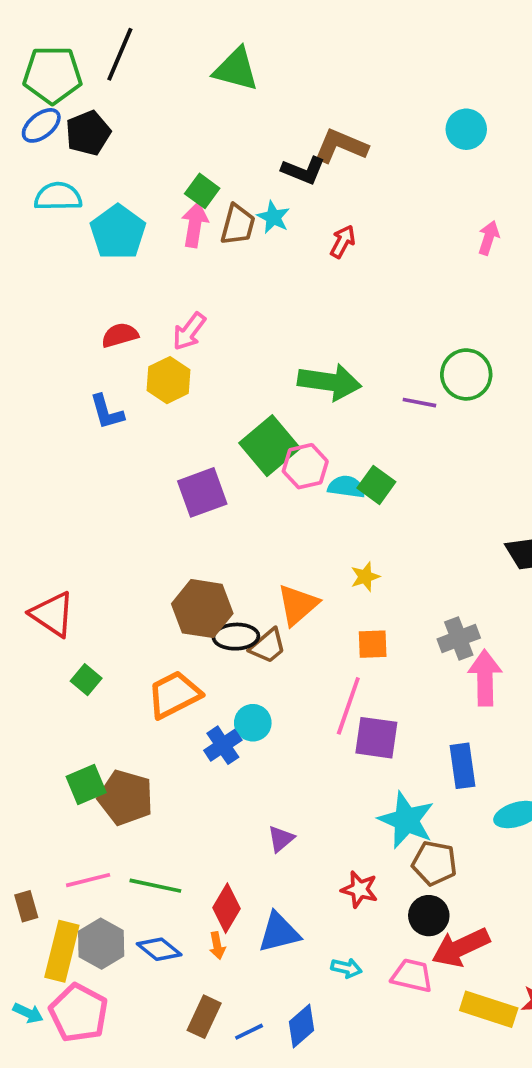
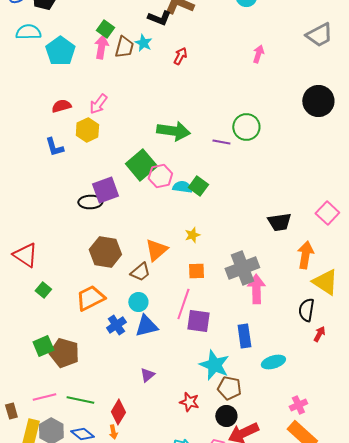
black ellipse: (236, 637) -> (90, 202), moved
gray cross: (459, 638) -> (242, 268), size x1.5
cyan circle: (253, 723) -> (138, 302), moved
blue triangle: (279, 932) -> (146, 326), moved

